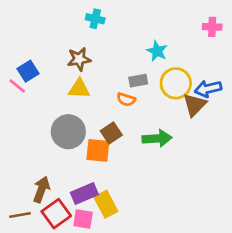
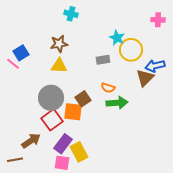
yellow circle: (176, 83) -> (131, 50), moved
orange semicircle: (126, 99) -> (108, 88), moved
brown arrow: (41, 189) -> (31, 141), turned 36
purple rectangle: (84, 193) -> (63, 144), turned -30
red square: (56, 214) -> (52, 120), moved

